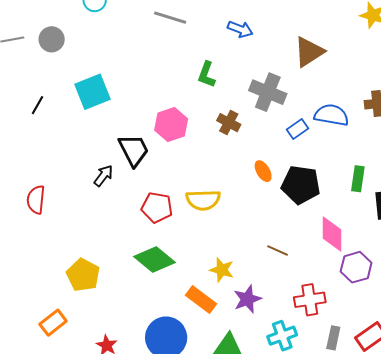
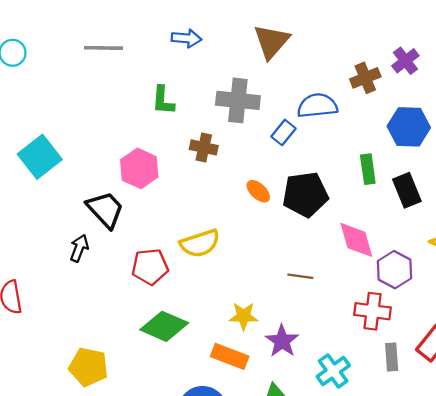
red cross: (310, 300) -> (373, 311), moved, turned 32

